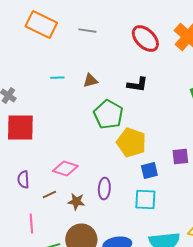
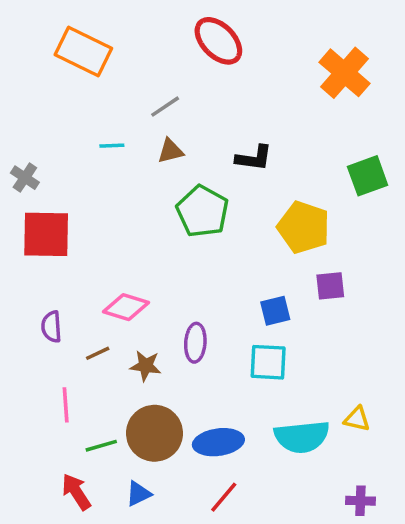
gray line: (87, 31) -> (165, 107), moved, turned -42
red ellipse: (145, 39) -> (218, 41), moved
yellow pentagon: (131, 143) -> (304, 227), moved

